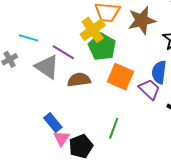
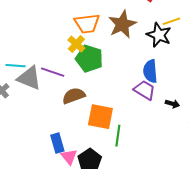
yellow cross: (93, 30) -> (76, 44), size x0.7
gray triangle: (47, 67) -> (29, 78), moved
orange square: (120, 77) -> (100, 117), moved
blue rectangle: (53, 123) -> (57, 143), turned 36

